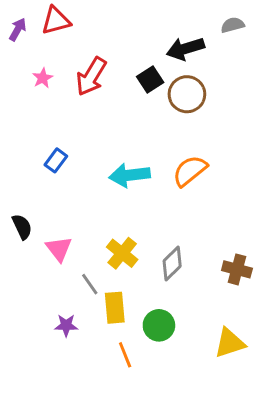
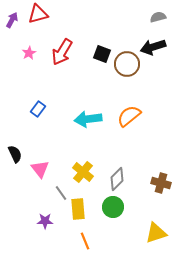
black arrow: (185, 49) -> (153, 47), moved
black square: (150, 79) -> (102, 54), turned -36
green circle: (159, 325) -> (113, 207), moved

